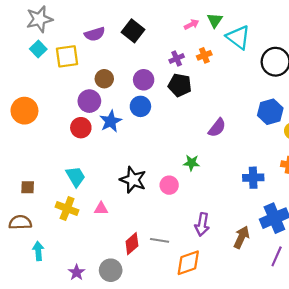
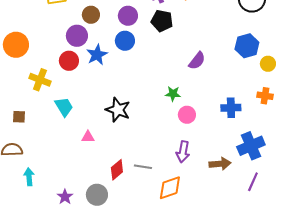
pink circle: (169, 185) -> (187, 115), moved
yellow cross: (67, 209) -> (40, 80), moved
brown arrow: (241, 237) -> (220, 164), turned 60

